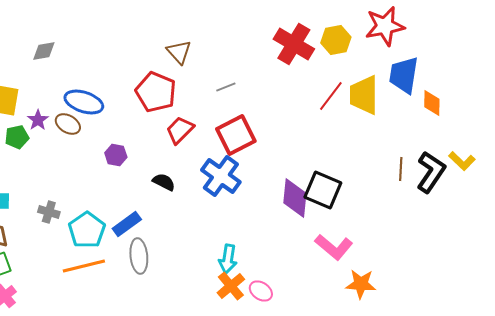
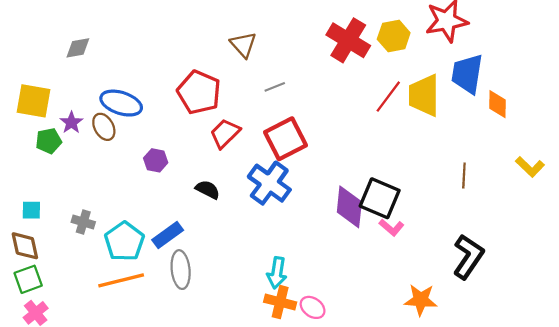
brown triangle: (179, 52) -> (243, 45), moved
brown ellipse: (68, 124) -> (104, 127), turned 30
black L-shape: (431, 172) -> (468, 257), moved
pink L-shape: (334, 247) -> (392, 227), moved, size x0.6
orange cross: (231, 286) -> (280, 302), turned -36

